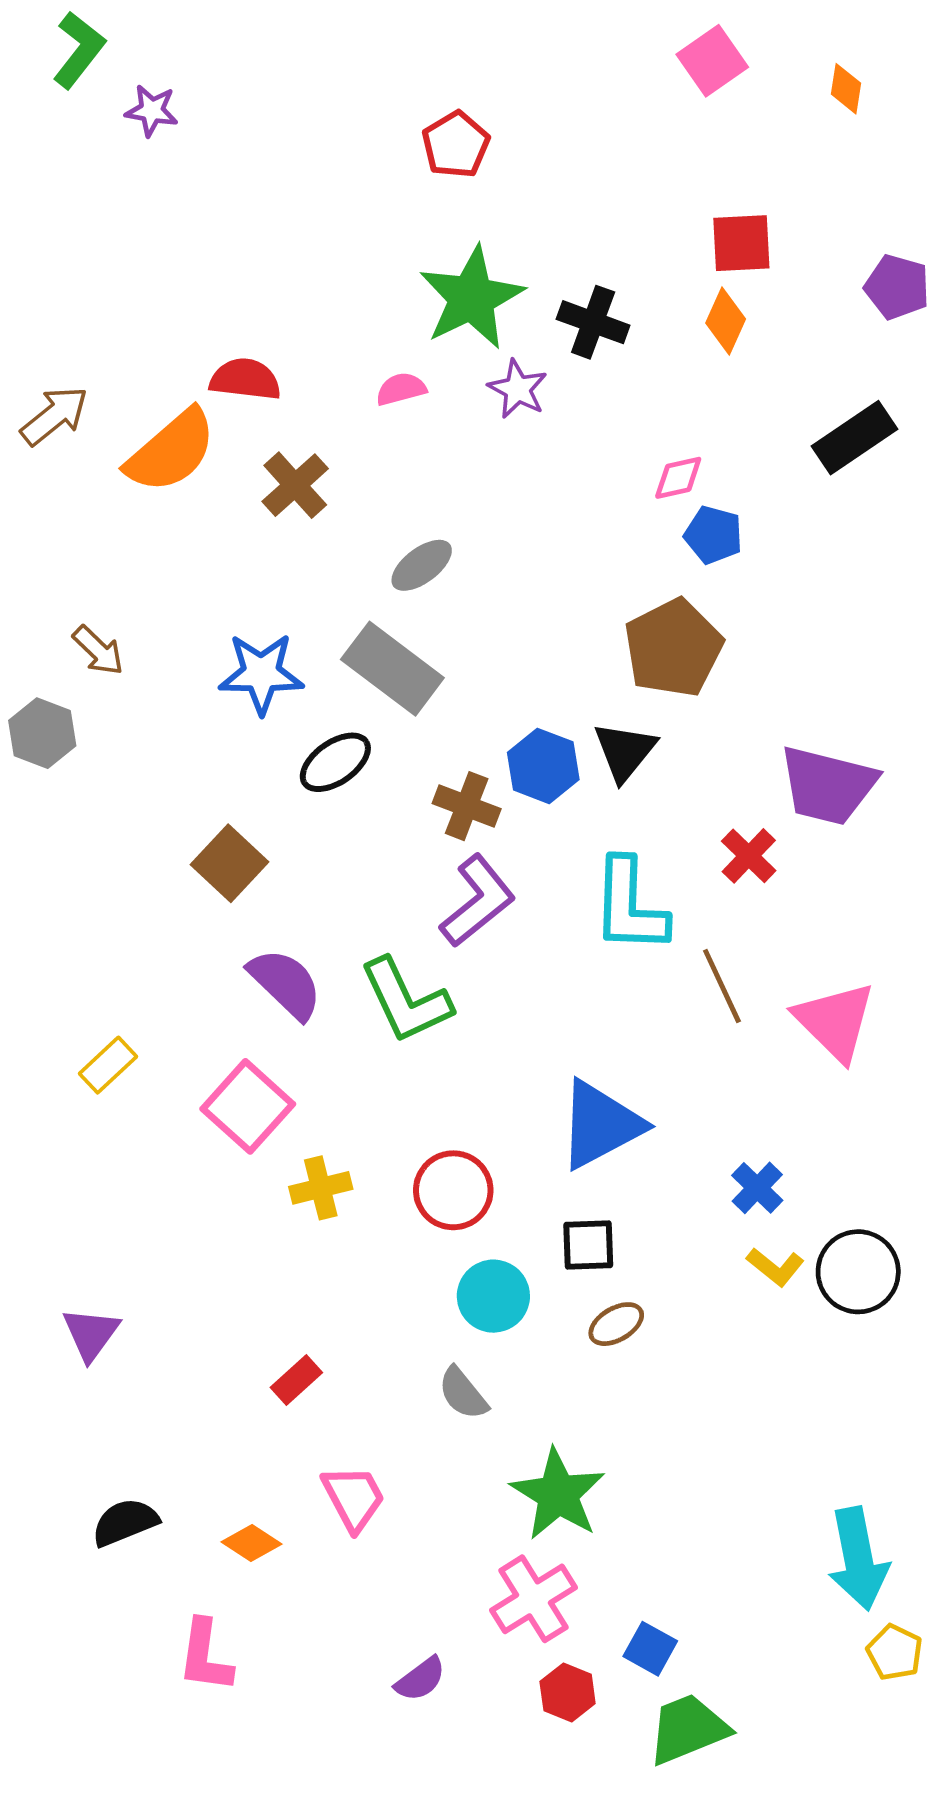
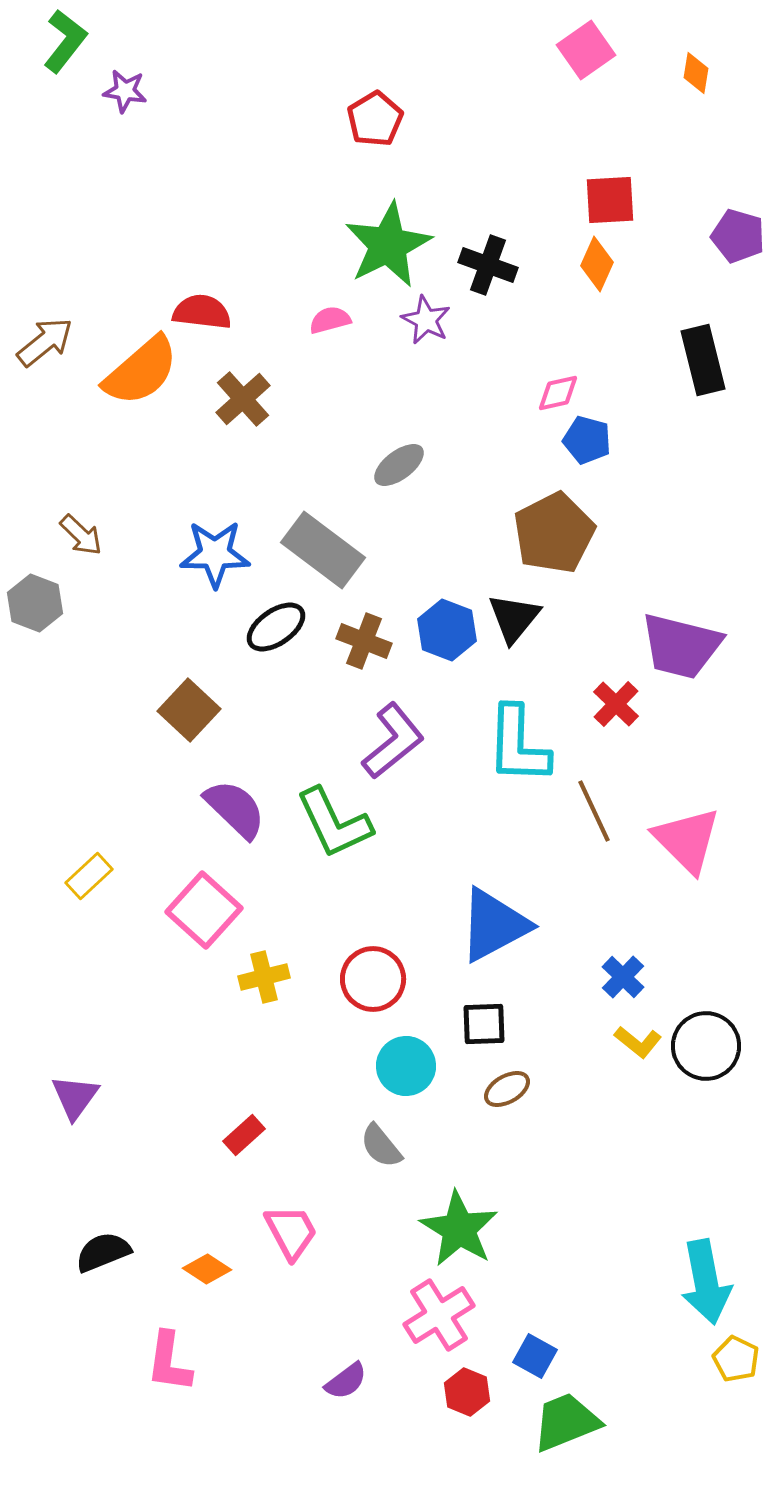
black rectangle: (855, 438) -> (703, 360), turned -70
gray ellipse: (422, 565) -> (399, 465), moved
brown cross: (467, 806) -> (364, 641), moved

